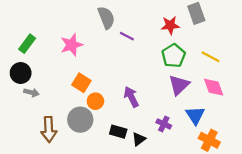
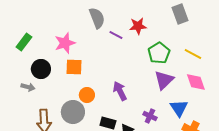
red star: (170, 25) -> (138, 26), moved
black circle: (21, 73) -> (41, 69), moved
orange square: (81, 83) -> (74, 67), moved, turned -30

